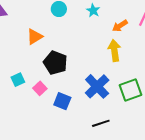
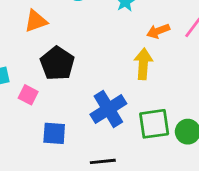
pink square: (40, 88) -> (28, 95), turned -32
blue square: (62, 101) -> (54, 133), moved, turned -30

